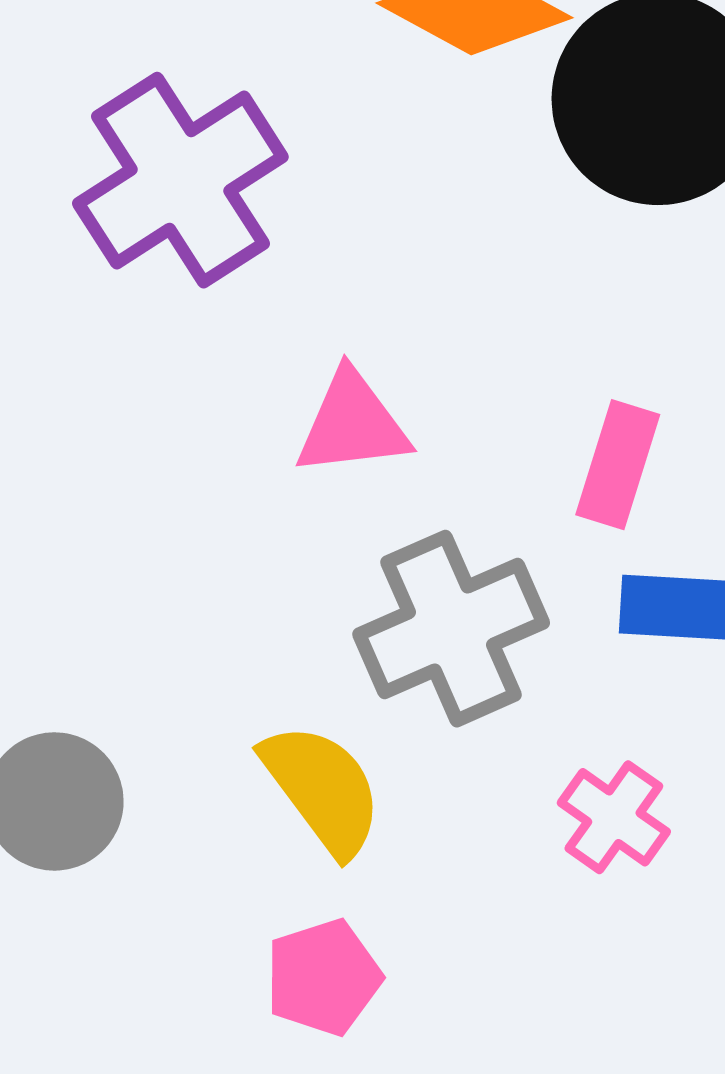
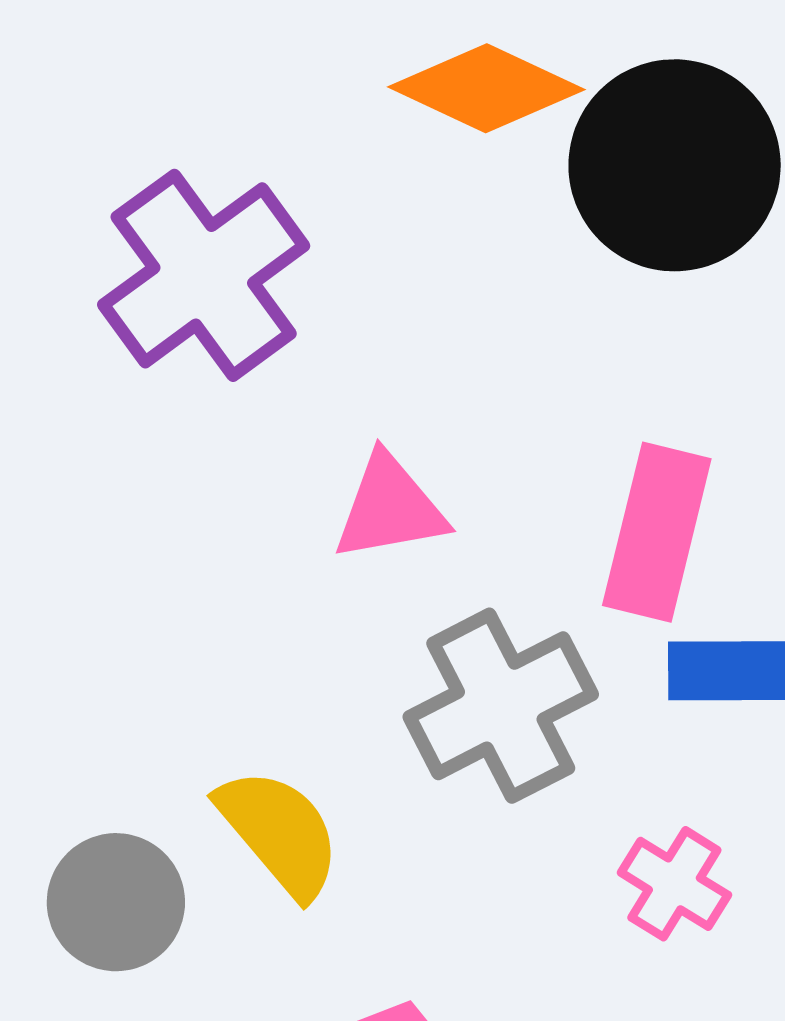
pink rectangle: (618, 465) -> (657, 532), size x1.4
yellow semicircle: (322, 789) -> (279, 833), moved

